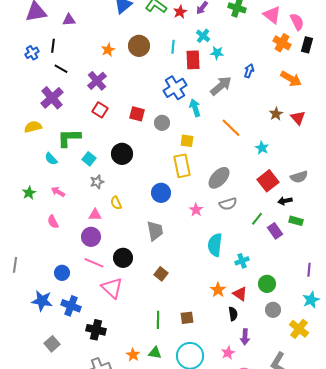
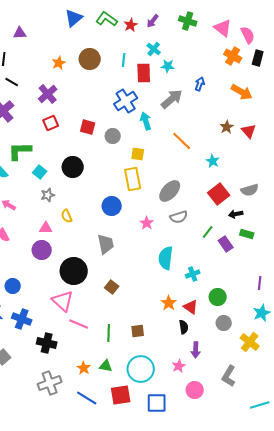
red square: (100, 110) -> (51, 123), turned 35
black circle: (123, 258) -> (74, 271), size x1.4
pink line: (94, 263) -> (79, 324), moved

